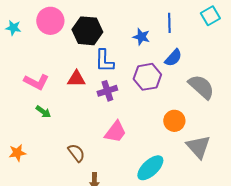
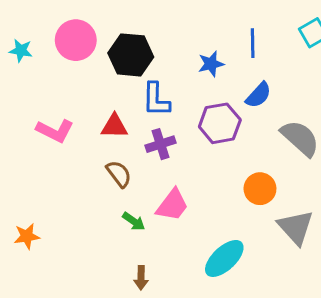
blue star: (141, 37) -> (211, 64), turned -30
green arrow: (43, 112) -> (134, 221), moved
brown semicircle: (76, 153) -> (119, 174), moved

